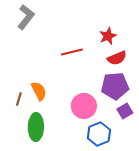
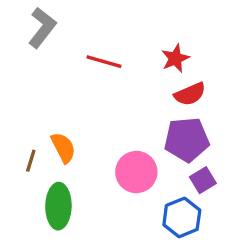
red line: (72, 52) -> (104, 62), moved, turned 30
blue hexagon: (99, 134) -> (182, 217), moved

